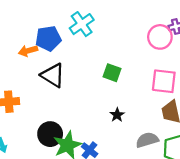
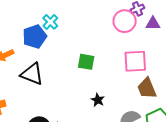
cyan cross: (82, 24) -> (50, 22), size x0.7
blue pentagon: (48, 38) -> (35, 36), moved

